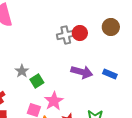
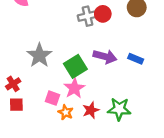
gray star: (22, 71) -> (39, 55), size x1.6
green square: (37, 81) -> (75, 66), moved, size x1.5

